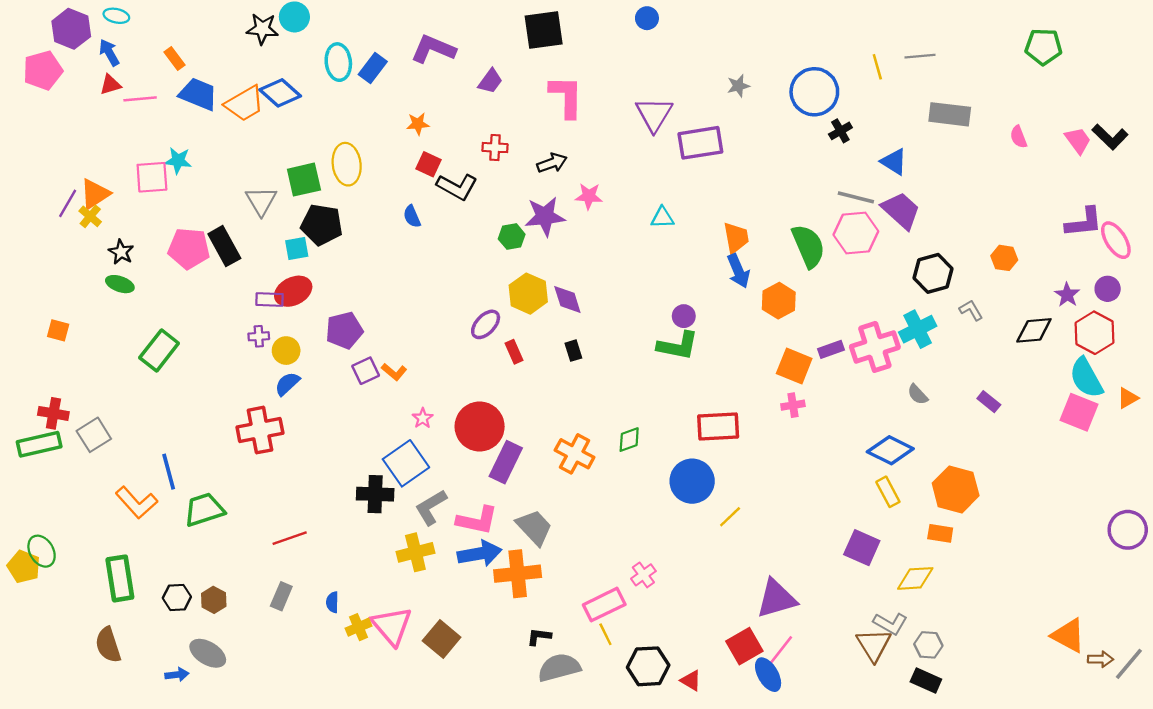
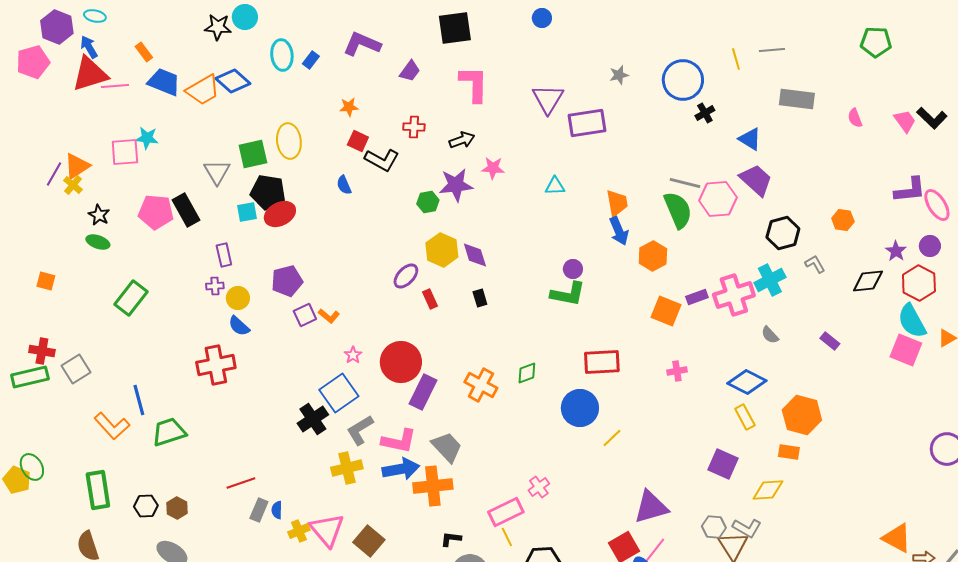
blue rectangle: (373, 68) -> (311, 60), size x0.7
red triangle: (110, 85) -> (90, 74), size x2.0
gray line: (856, 197) -> (685, 183), moved
red ellipse: (293, 291) -> (280, 214), moved
purple rectangle: (269, 299) -> (224, 255), turned 75
blue semicircle: (287, 384) -> (239, 326), turned -95
pink cross: (793, 405) -> (677, 371), moved
black cross: (375, 494) -> (313, 419), turned -36
red line: (290, 538) -> (241, 483), moved
gray rectangle: (281, 596) -> (259, 510), moved
gray hexagon: (928, 645) -> (714, 527), moved

